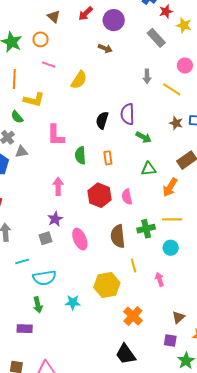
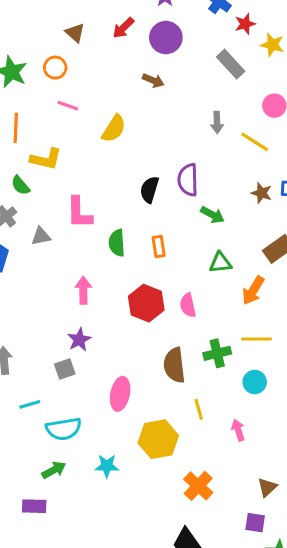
gray triangle: (21, 152) -> (41, 236), moved
pink ellipse: (80, 239) -> (120, 394), moved, turned 35
green arrow: (38, 305) -> (54, 470), turned -105

